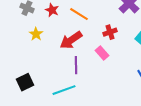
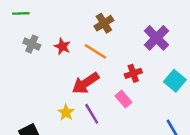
yellow star: (36, 34) -> (66, 112), moved
purple line: (76, 65) -> (92, 114), turned -30

